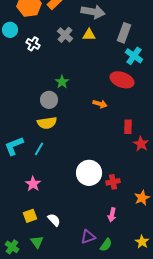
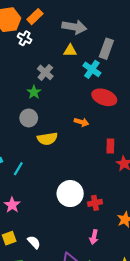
gray cross: (65, 35) -> (45, 72), moved
white cross: (33, 44) -> (25, 38), moved
cyan cross: (134, 56) -> (92, 69), moved
green star: (62, 82) -> (34, 92), moved
yellow semicircle: (47, 123) -> (47, 139), moved

